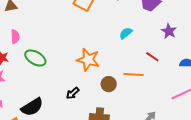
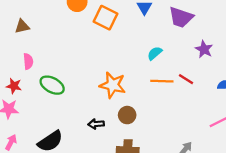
orange line: (134, 74) -> (162, 81), moved
brown circle: (109, 84) -> (127, 115), moved
black arrow: (73, 93) -> (96, 124), turned 40

